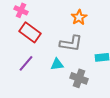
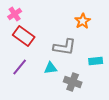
pink cross: (21, 10) -> (15, 14), turned 32
orange star: (79, 17) -> (83, 21), moved

